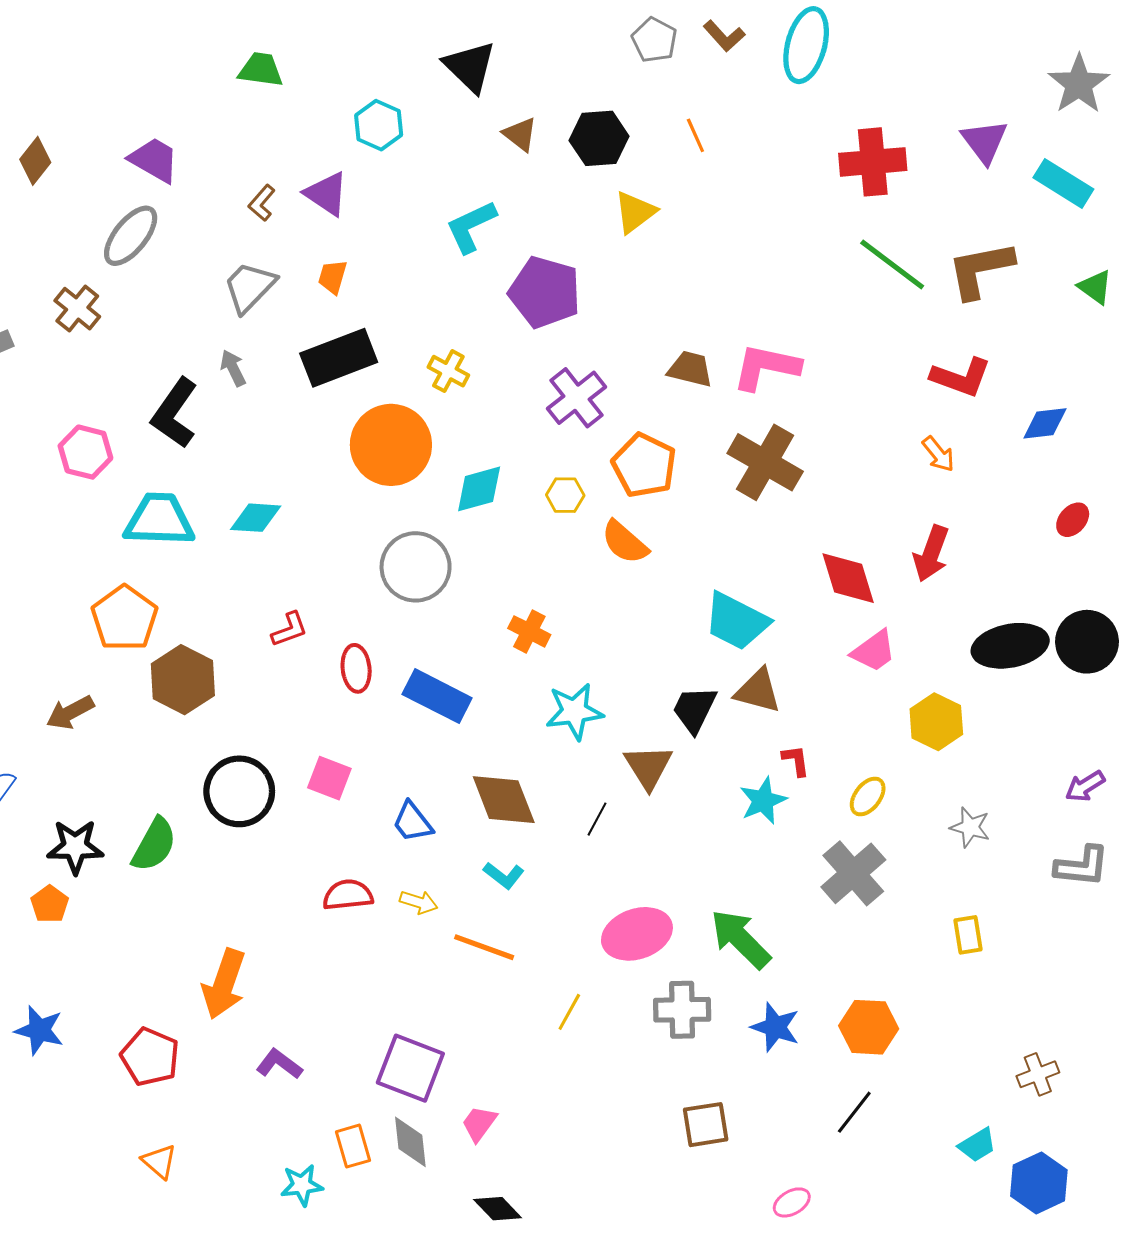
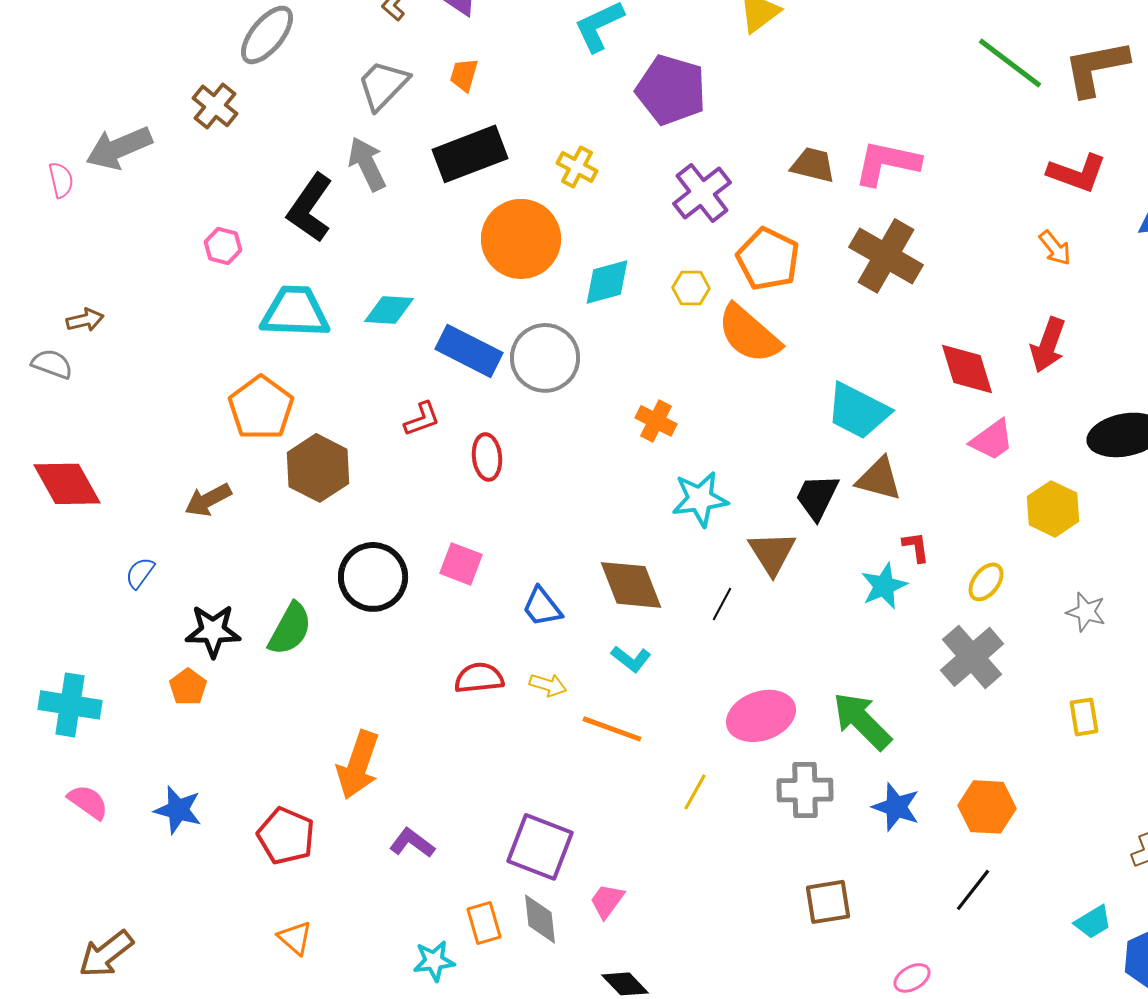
gray arrow: (233, 368) -> (367, 164), size x1.5
pink hexagon: (85, 452) -> (223, 246), size x0.7
orange semicircle: (625, 542) -> (749, 334), size x1.4
blue rectangle: (437, 696) -> (469, 351), moved

